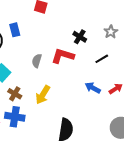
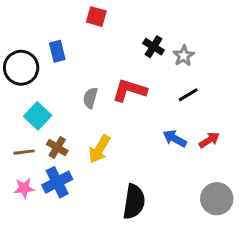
gray star: (111, 32) -> (184, 56), moved
black cross: (80, 37) -> (154, 47), moved
blue cross: (15, 117) -> (57, 182), turned -36

